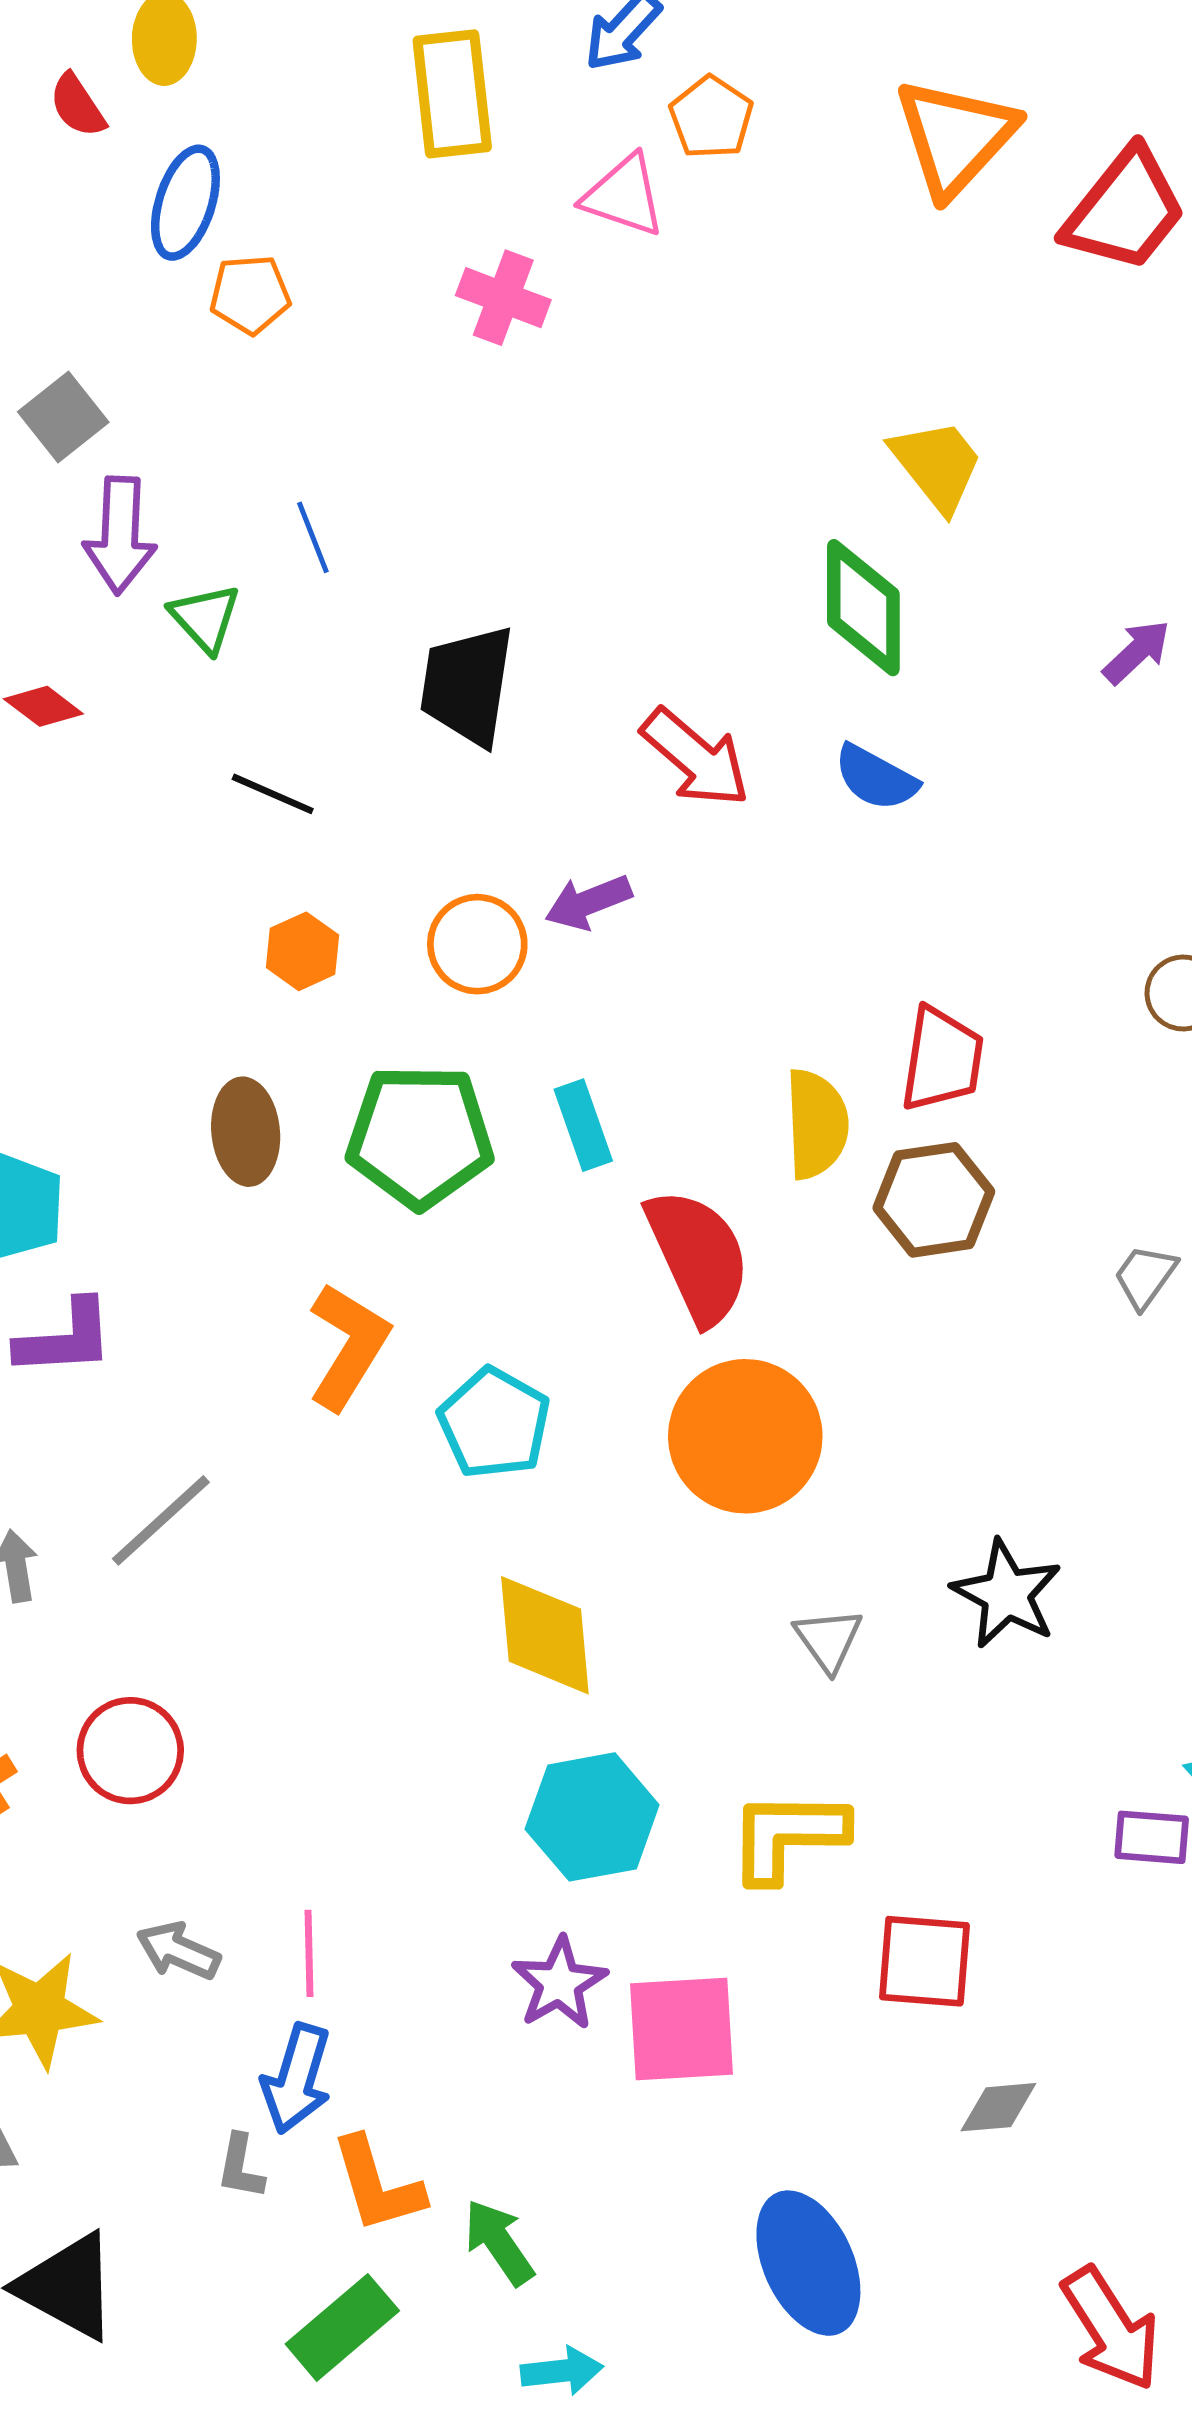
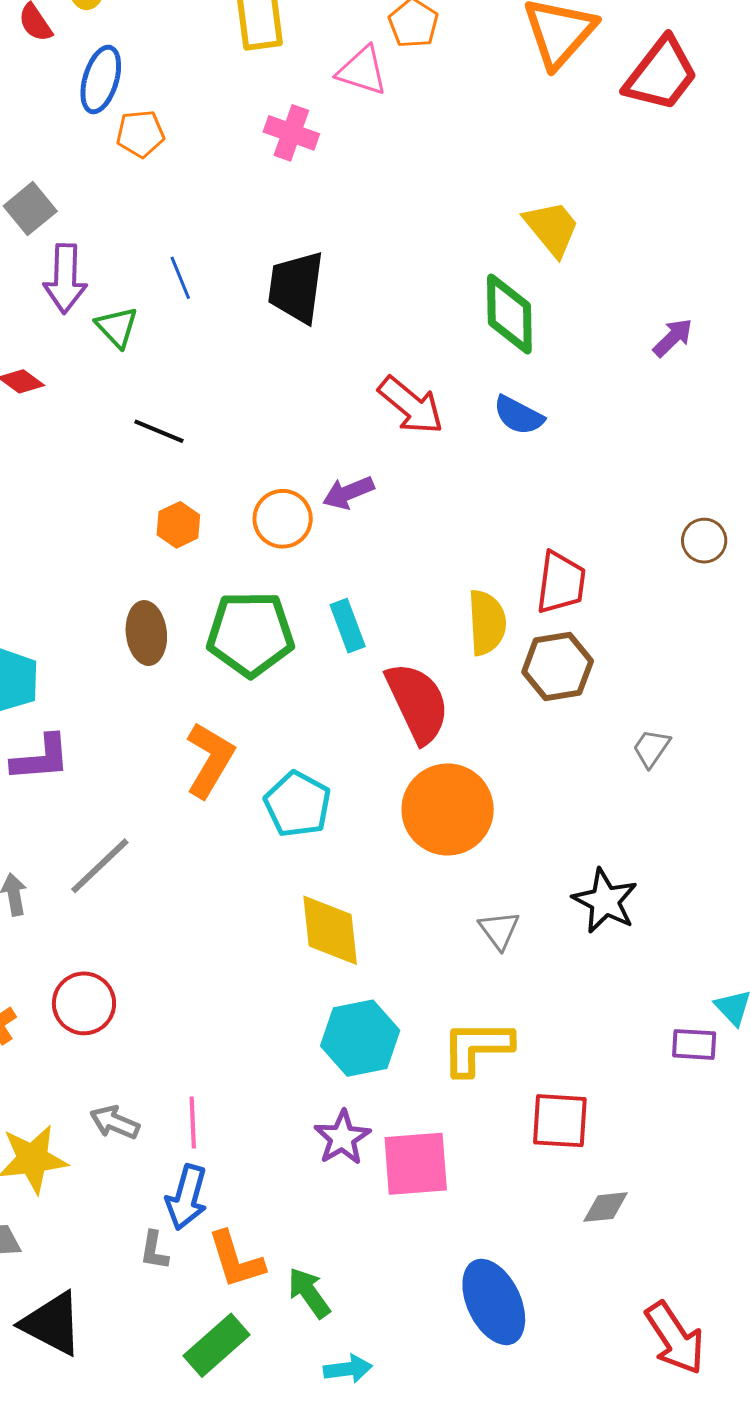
black trapezoid: (467, 685) -> (296, 287), moved
gray trapezoid: (1145, 1277) -> (651, 748), moved

